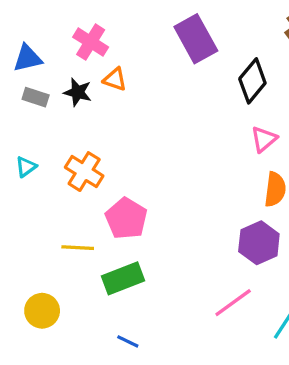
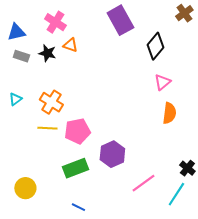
pink pentagon: (126, 218) -> (77, 131), turned 30
purple hexagon: (259, 243) -> (112, 154), moved
yellow line: (78, 248) -> (47, 128), moved

